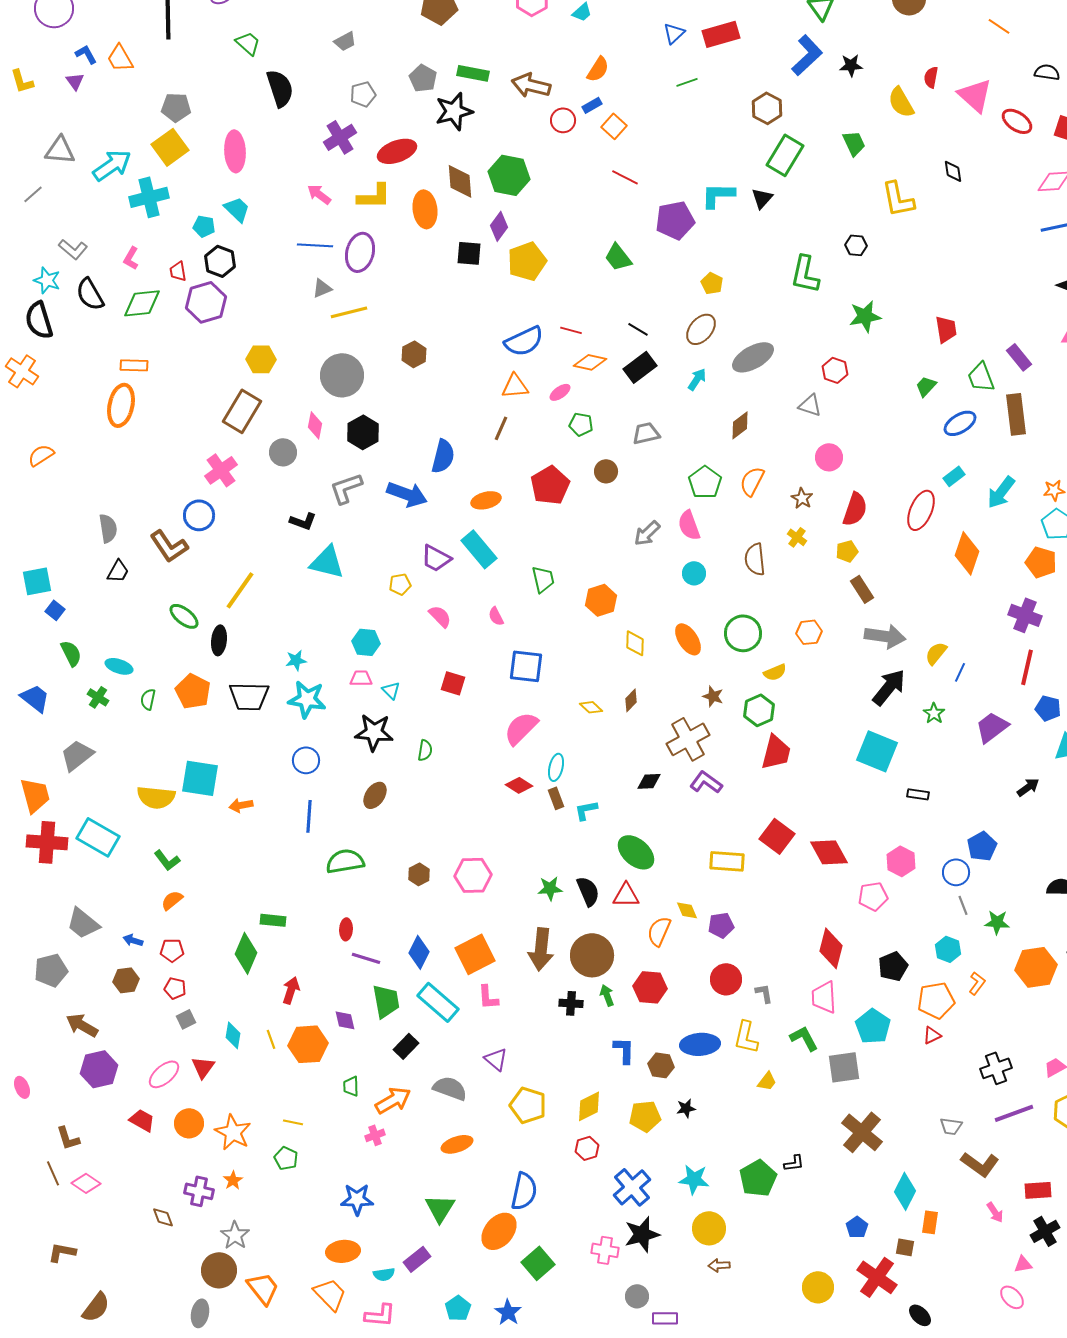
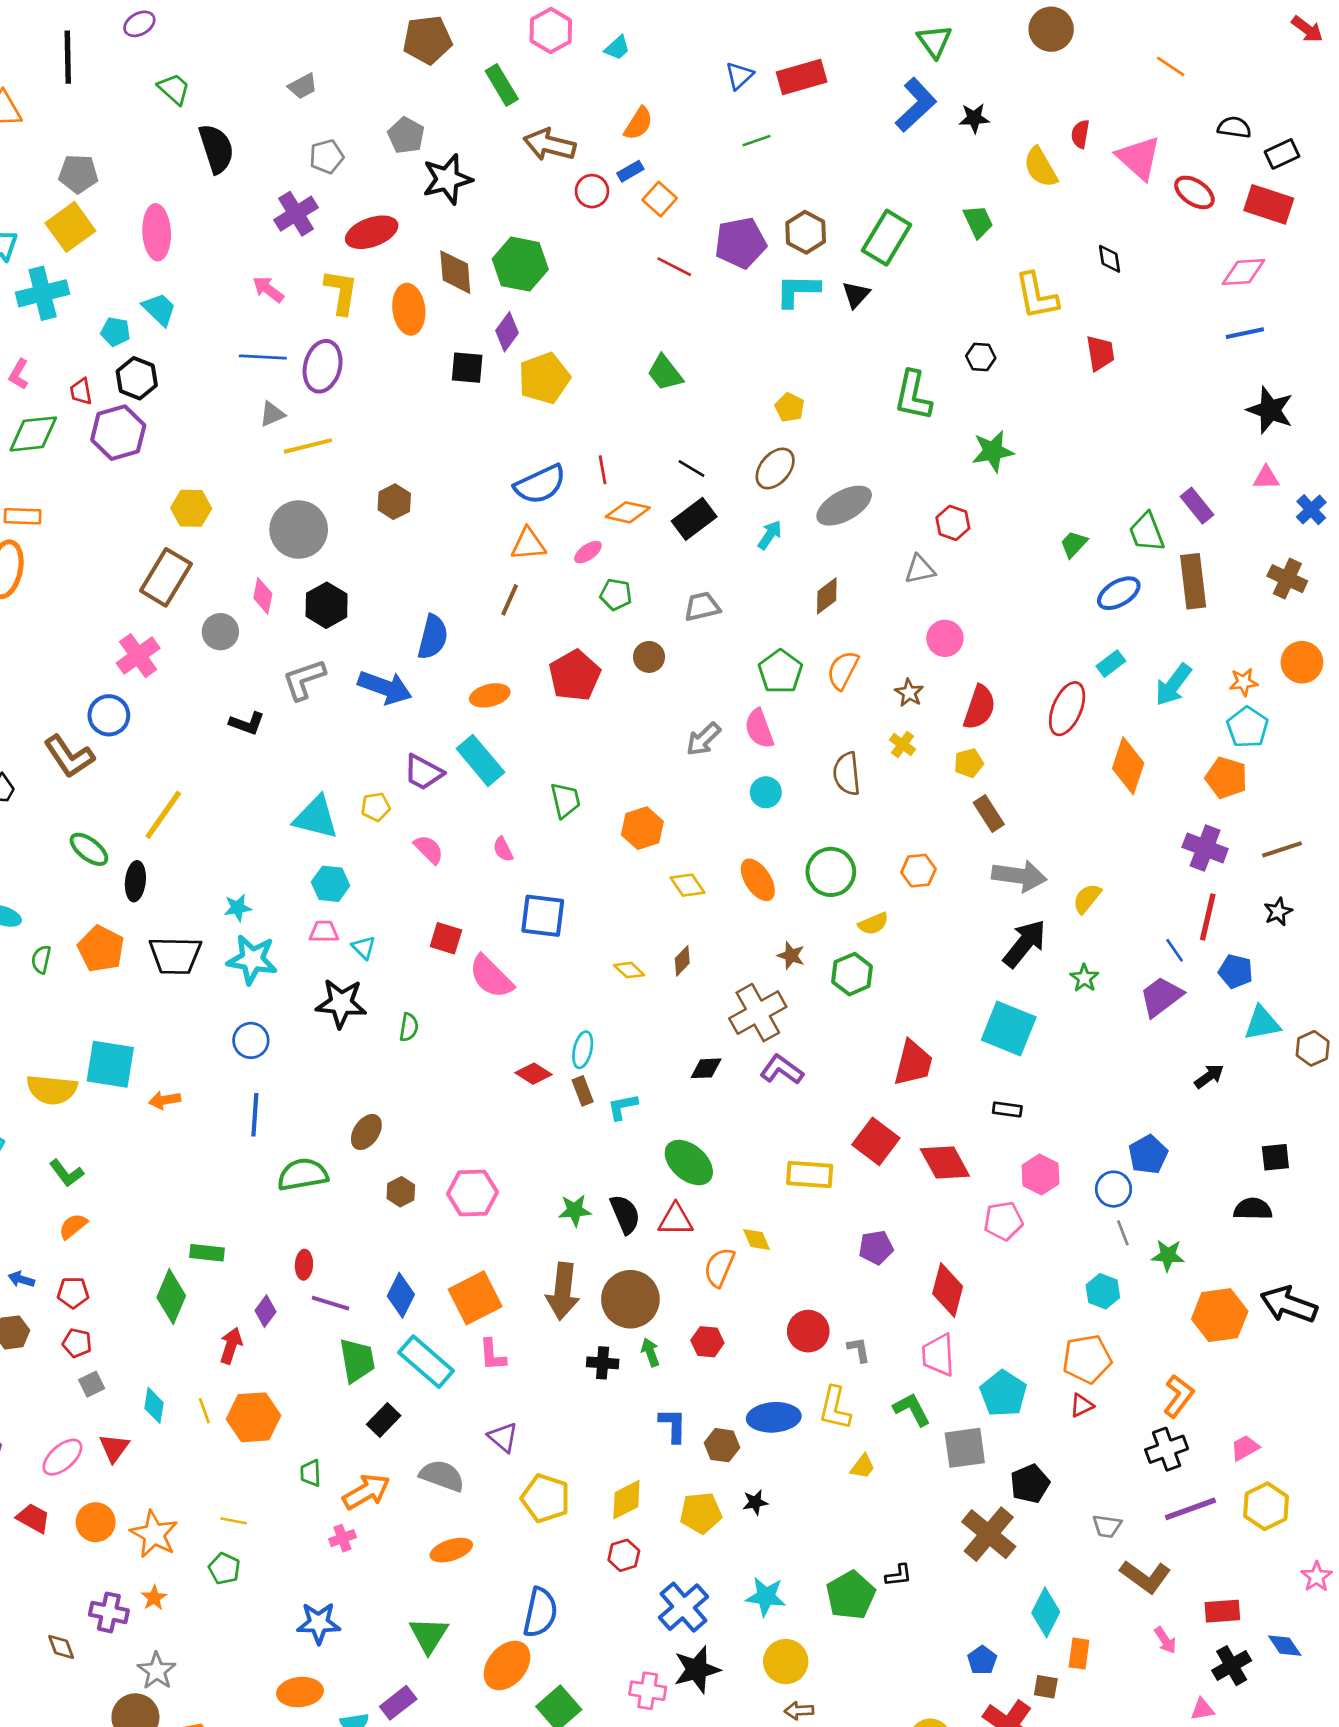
green rectangle: (473, 73) -> (502, 85), moved, turned 48
brown hexagon: (767, 108) -> (806, 232), moved
yellow L-shape: (374, 196) -> (341, 292), turned -81
purple pentagon: (675, 220) -> (741, 243), moved
red trapezoid: (946, 329) -> (1100, 353), moved
red line: (571, 330) -> (603, 470), turned 65
gray triangle: (810, 405) -> (920, 569), turned -30
cyan triangle: (327, 562) -> (316, 817), moved
yellow diamond: (635, 643) -> (687, 885), turned -36
blue line: (960, 672) -> (1175, 950), moved, turned -60
pink semicircle: (521, 728) -> (491, 977), moved, turned -90
red trapezoid: (776, 752) -> (913, 1063), moved
black rectangle: (918, 794) -> (1007, 1109), moved
brown ellipse: (375, 795) -> (366, 1132), moved
purple pentagon: (721, 925) -> (876, 1247), moved
black pentagon: (893, 966) -> (1030, 1484), moved
orange L-shape: (977, 983) -> (1179, 1396), moved, size x1.4
red hexagon: (650, 987) -> (707, 1342), size x0.7
purple diamond: (345, 1020) -> (265, 1311), moved, turned 50

